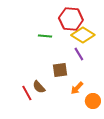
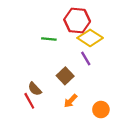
brown square: (60, 70) -> (65, 76), turned -35
brown semicircle: (39, 87) -> (35, 89), moved
orange arrow: (77, 88) -> (71, 101), moved

